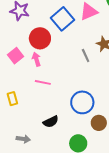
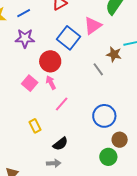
pink line: (43, 82) -> (62, 104), turned -49
black semicircle: (51, 122) -> (60, 144), moved
brown circle: (99, 123) -> (120, 140), moved

